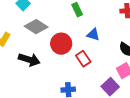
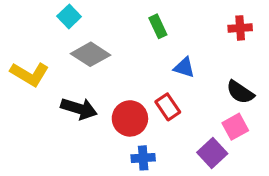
red circle: (61, 44) -> (130, 118), moved

